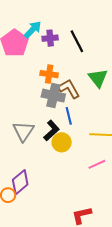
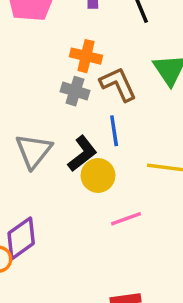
gray cross: (53, 96) -> (75, 91), moved, size x0.7
pink line: (97, 164) -> (126, 219), moved

